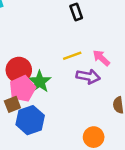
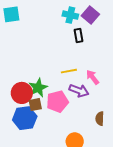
red circle: (19, 70) -> (22, 93), moved
pink pentagon: (22, 89) -> (57, 102), moved
brown square: (12, 104) -> (35, 105), moved

